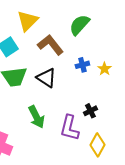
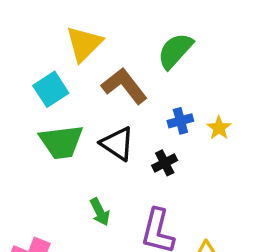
black cross: (90, 111) -> (165, 163), moved
green arrow: (36, 117) -> (100, 212), size x0.7

